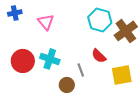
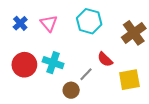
blue cross: (15, 13) -> (20, 23), moved, turned -32
cyan hexagon: (100, 20) -> (89, 21), moved
gray line: (81, 70) -> (86, 74), turned 64

